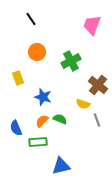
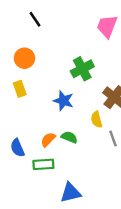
orange circle: (37, 52) -> (24, 58), moved
blue star: (43, 97) -> (63, 101), moved
yellow semicircle: (83, 104) -> (96, 120), turned 56

